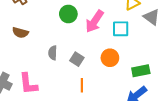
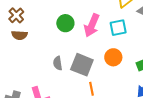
brown semicircle: (20, 33) -> (19, 35), moved
gray square: (77, 59) -> (82, 65), size x1.6

